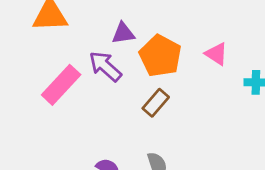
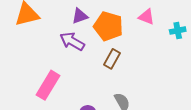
pink rectangle: (61, 85) -> (48, 85), moved

